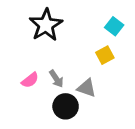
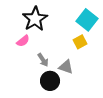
cyan square: (114, 26) -> (87, 20), size x1.5
pink semicircle: (30, 80) -> (23, 41), moved

